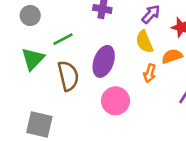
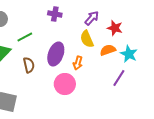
orange arrow: (150, 73) -> (78, 63), moved
brown semicircle: (68, 76) -> (29, 65), size x0.7

